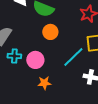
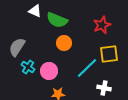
cyan cross: (14, 56) -> (28, 67), turned 32

